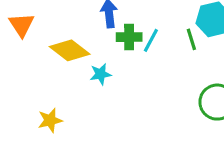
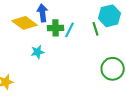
yellow diamond: (70, 50) -> (24, 23), moved

